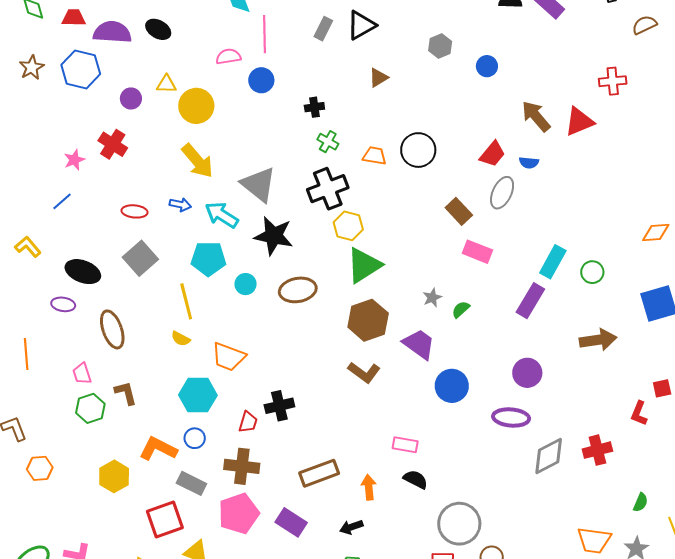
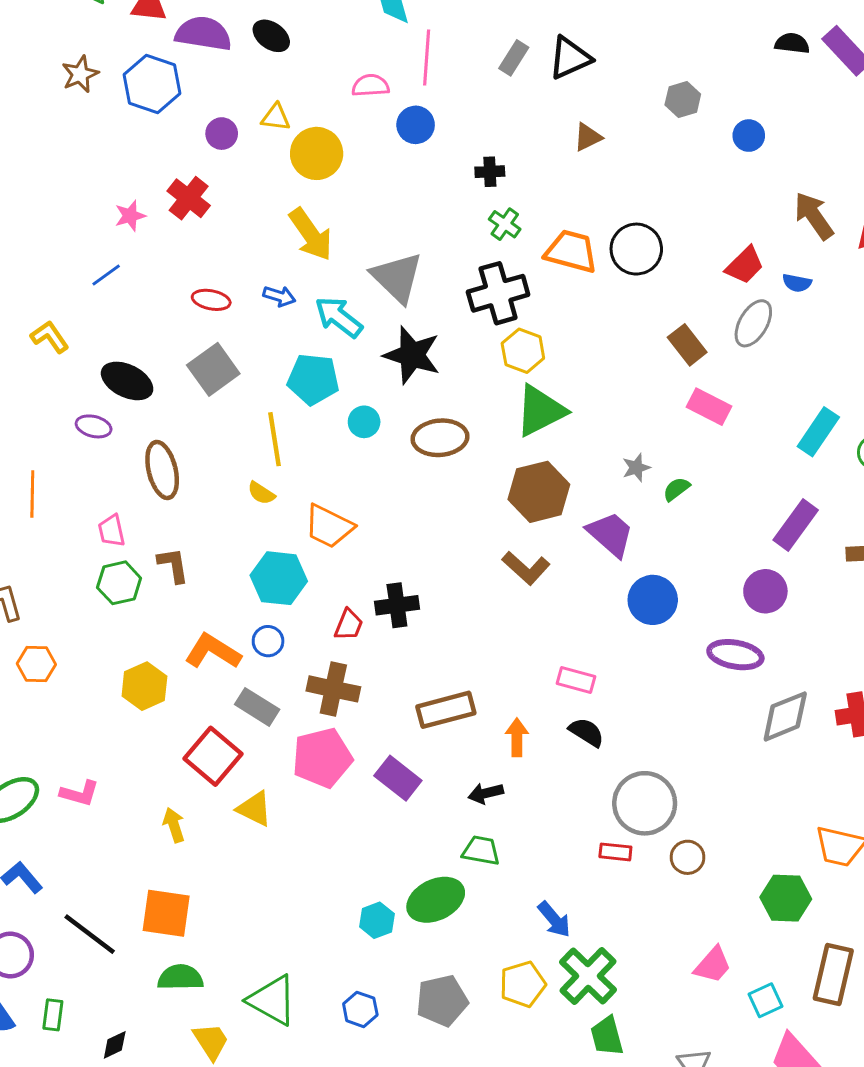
orange trapezoid: (374, 156) -> (571, 251), size x1.5
purple rectangle: (530, 301) -> (796, 525), moved
red square: (165, 519) -> (213, 756), turned -36

